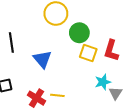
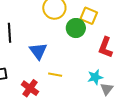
yellow square: (88, 53) -> (89, 16), moved
yellow line: (57, 95) -> (55, 75), moved

